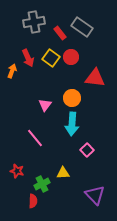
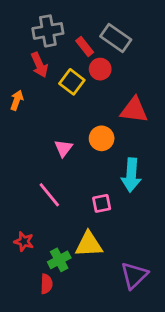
red circle: (71, 57) -> (100, 69), moved
red arrow: (28, 58) -> (39, 65), moved
cyan arrow: (72, 124) -> (131, 175), moved
pink square: (87, 150) -> (102, 203), moved, turned 32
yellow triangle: (63, 173) -> (89, 244), size x1.5
purple triangle: (95, 195) -> (134, 275), turned 30

